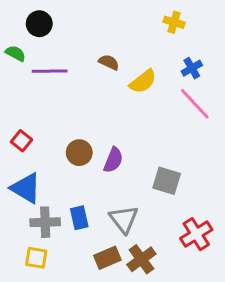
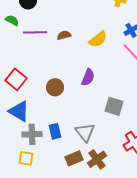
brown semicircle: (109, 62) -> (64, 35), moved, turned -40
red square: (21, 141) -> (16, 79), size x1.5
purple semicircle: (113, 160) -> (88, 77), moved

